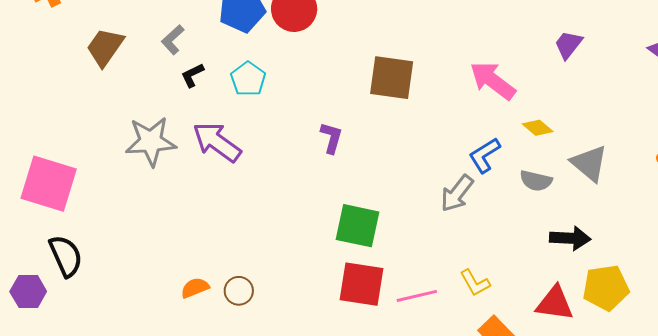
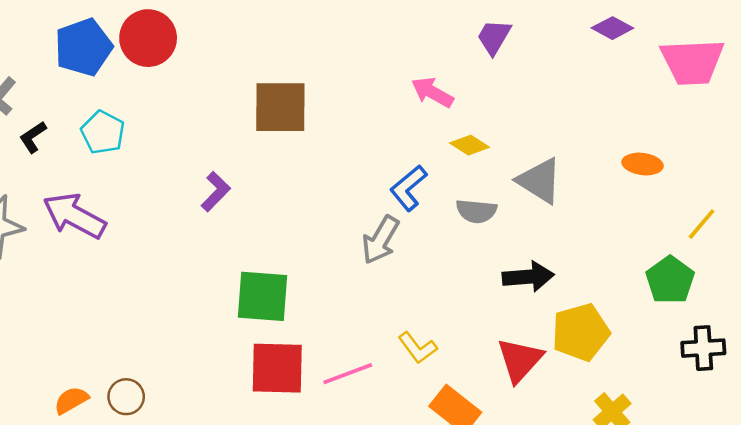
pink arrow: (493, 81) -> (432, 92), moved, size x0.7
purple L-shape: (331, 138) -> (216, 192), turned 36
red triangle: (555, 303) -> (520, 360), turned -48

